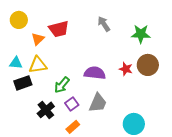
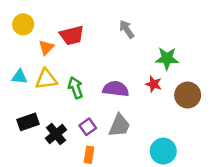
green star: (141, 34) -> (167, 58), moved
brown circle: (148, 65) -> (188, 95), moved
black rectangle: (23, 83) -> (28, 122), moved
green arrow: (62, 85) -> (76, 88), moved, turned 120
orange rectangle: (73, 127) -> (89, 155), turned -40

